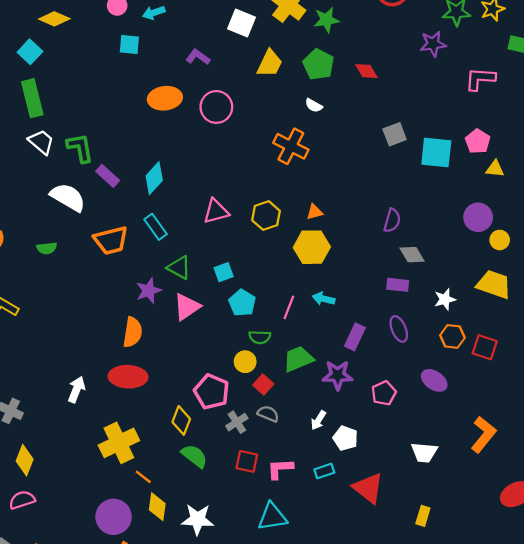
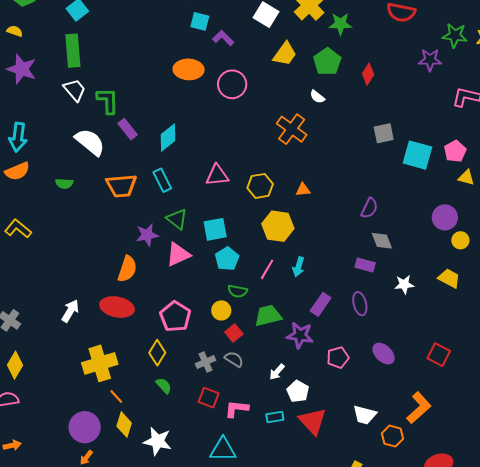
cyan square: (129, 45) -> (200, 21), moved
red diamond: (366, 71) -> (368, 74), turned 55
yellow hexagon: (312, 247) -> (278, 226), moved
cyan square: (224, 272) -> (215, 229), size x1.4
yellow trapezoid: (494, 284) -> (449, 278), size x0.7
cyan arrow: (324, 299) -> (299, 267), turned -96
orange hexagon: (452, 336) -> (393, 436), moved
red square: (485, 347) -> (439, 355), moved
pink pentagon: (212, 392) -> (175, 316), moved
green semicircle: (194, 456) -> (164, 386), size x0.7
red triangle: (368, 488) -> (313, 421), moved

